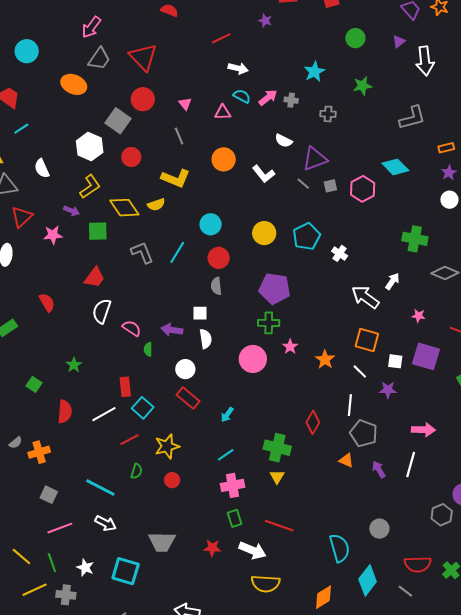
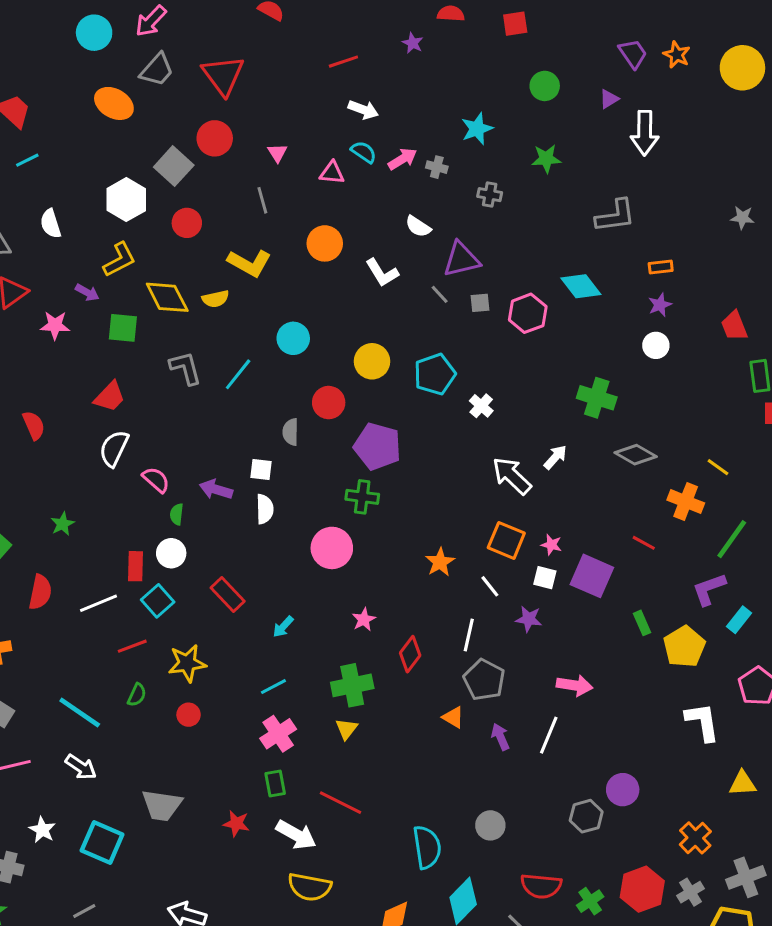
cyan circle: (27, 51) -> (94, 33), moved
red circle: (219, 258) -> (329, 403), moved
pink star: (419, 316) -> (551, 545), moved
pink star: (290, 347) -> (364, 619), moved
white circle: (185, 369) -> (171, 553), moved
green cross: (277, 448) -> (352, 685), turned -32
pink cross: (233, 485) -> (278, 734), turned -30

